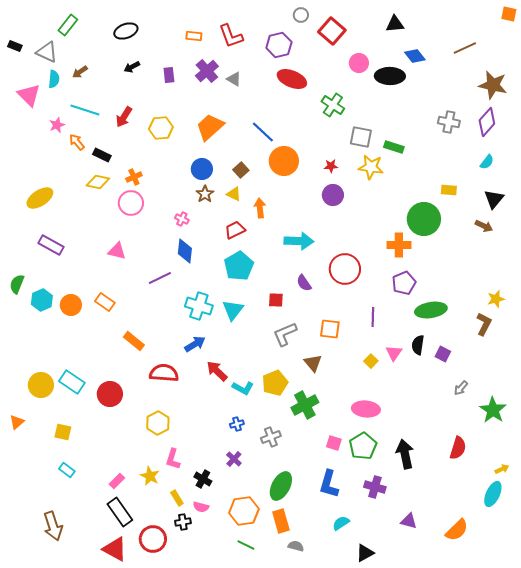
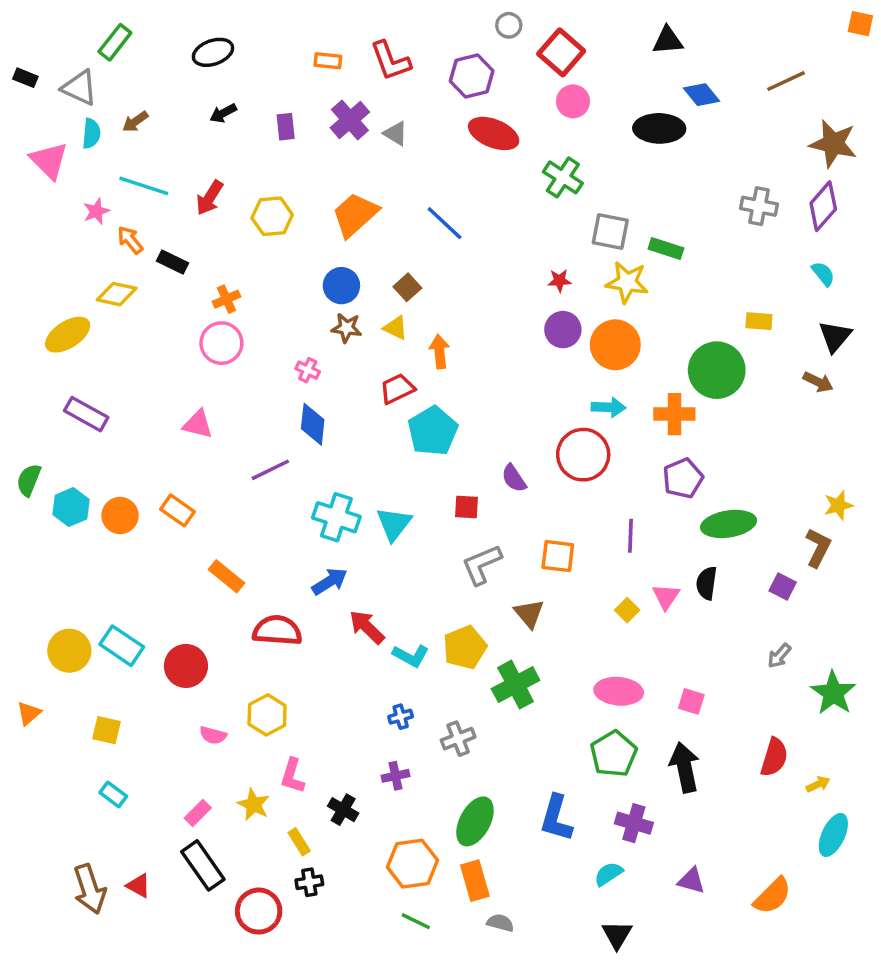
pink circle: (359, 63) -> (573, 101), moved
orange circle: (284, 161) -> (615, 345), moved
cyan semicircle: (487, 162) -> (823, 274), turned -77
yellow diamond: (98, 182) -> (117, 294), moved
brown star: (205, 194) -> (347, 328), turned -30
cyan arrow: (299, 241) -> (609, 407), moved, size x0.7
cyan pentagon: (239, 266) -> (433, 431), moved
purple square: (443, 354) -> (783, 586), moved
pink square: (334, 443) -> (691, 701), moved
purple cross: (234, 459) -> (396, 776), turned 35
yellow arrow: (502, 469) -> (818, 784), moved
pink semicircle: (201, 507) -> (213, 735), moved
cyan semicircle: (341, 523) -> (609, 874), moved
red triangle: (115, 549) -> (139, 886), moved, size x0.6
black triangle: (365, 553) -> (617, 935), turned -30

